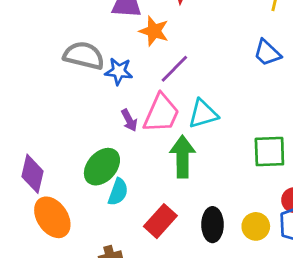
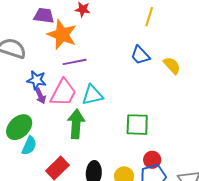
orange star: (154, 31) -> (62, 35), size x1.4
purple line: (174, 69) -> (75, 62), turned 30
blue star: (119, 71) -> (37, 80), moved

